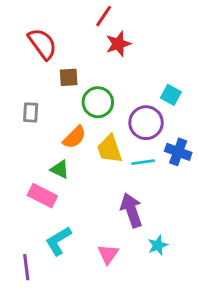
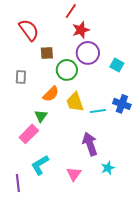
purple circle: (146, 123) -> (88, 53), moved
green triangle: (60, 169) -> (41, 116), turned 40
pink rectangle: (42, 196) -> (29, 134), turned -72

